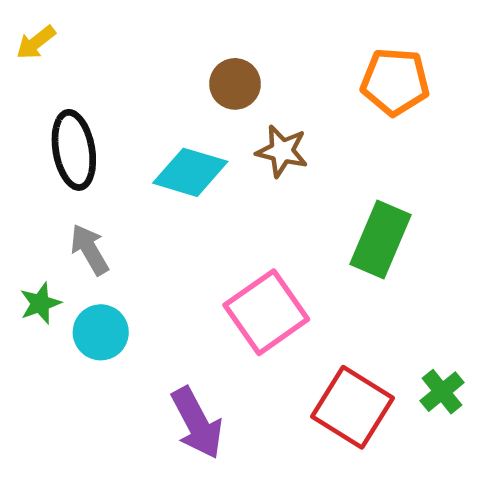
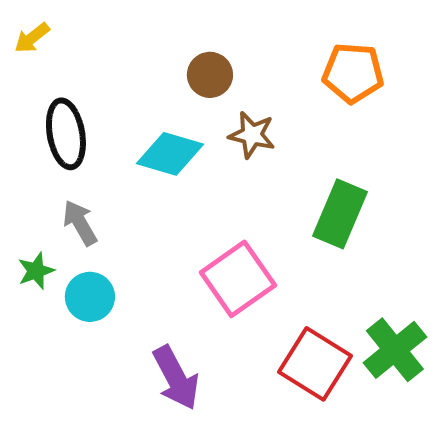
green cross: (442, 392) -> (395, 350), size x1.6

